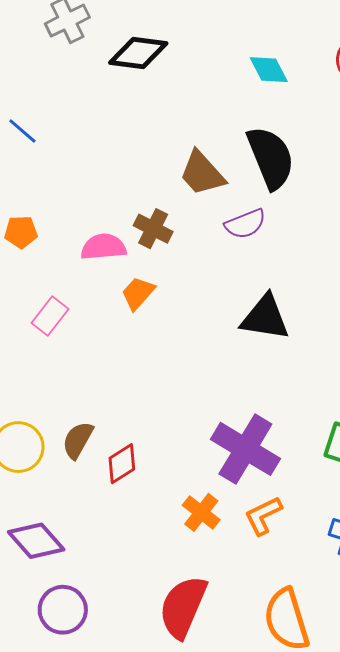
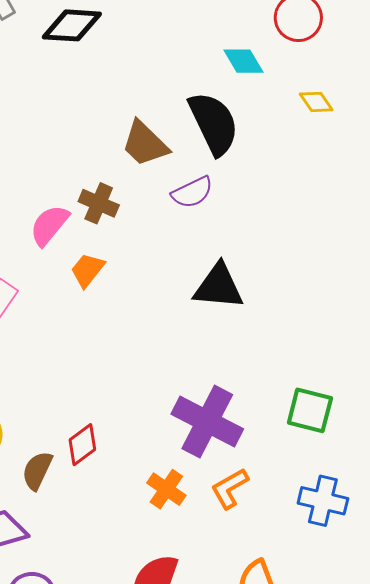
cyan diamond: (269, 70) -> (243, 61), moved
pink semicircle: (103, 247) -> (49, 225), turned -42
brown semicircle: (78, 440) -> (37, 471), moved

